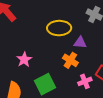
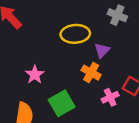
purple triangle: (80, 43) -> (102, 50), turned -48

